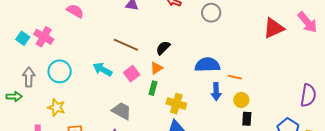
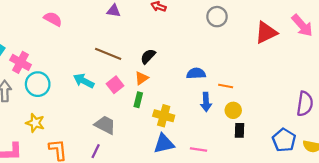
gray circle: (211, 13) -> (217, 17), moved
pink cross: (44, 37) -> (21, 62), moved
blue semicircle: (207, 65) -> (196, 73), size x0.7

